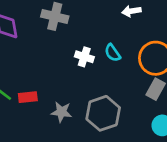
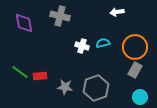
cyan semicircle: (113, 53) -> (103, 43), turned 112

